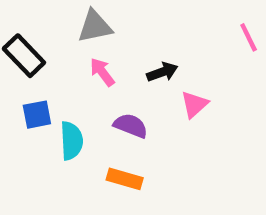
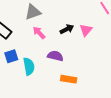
pink triangle: (194, 104) -> (86, 30), moved
orange rectangle: (125, 179) -> (69, 79), moved

